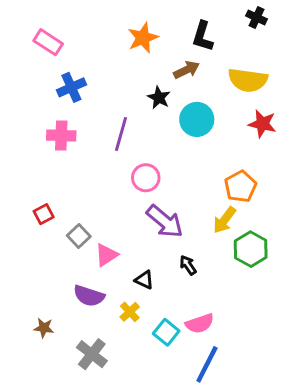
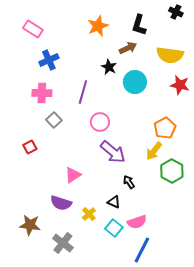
gray square: (79, 236) -> (54, 120), moved
black triangle: (144, 280) -> (114, 202), moved
brown star: (44, 328) -> (30, 225), size x1.5

